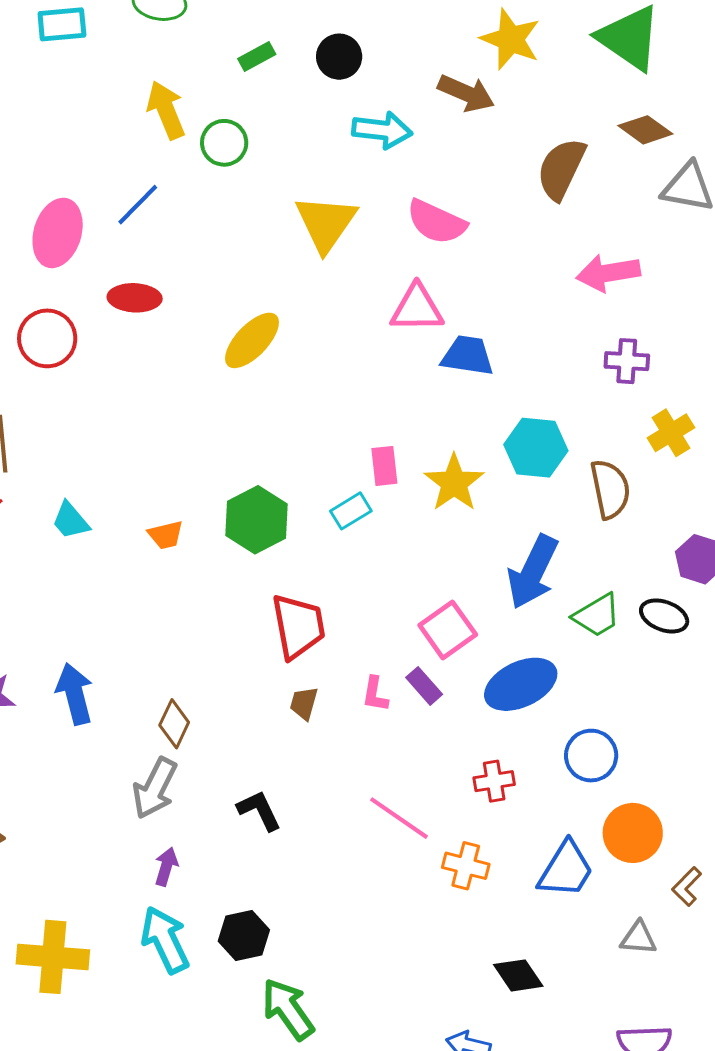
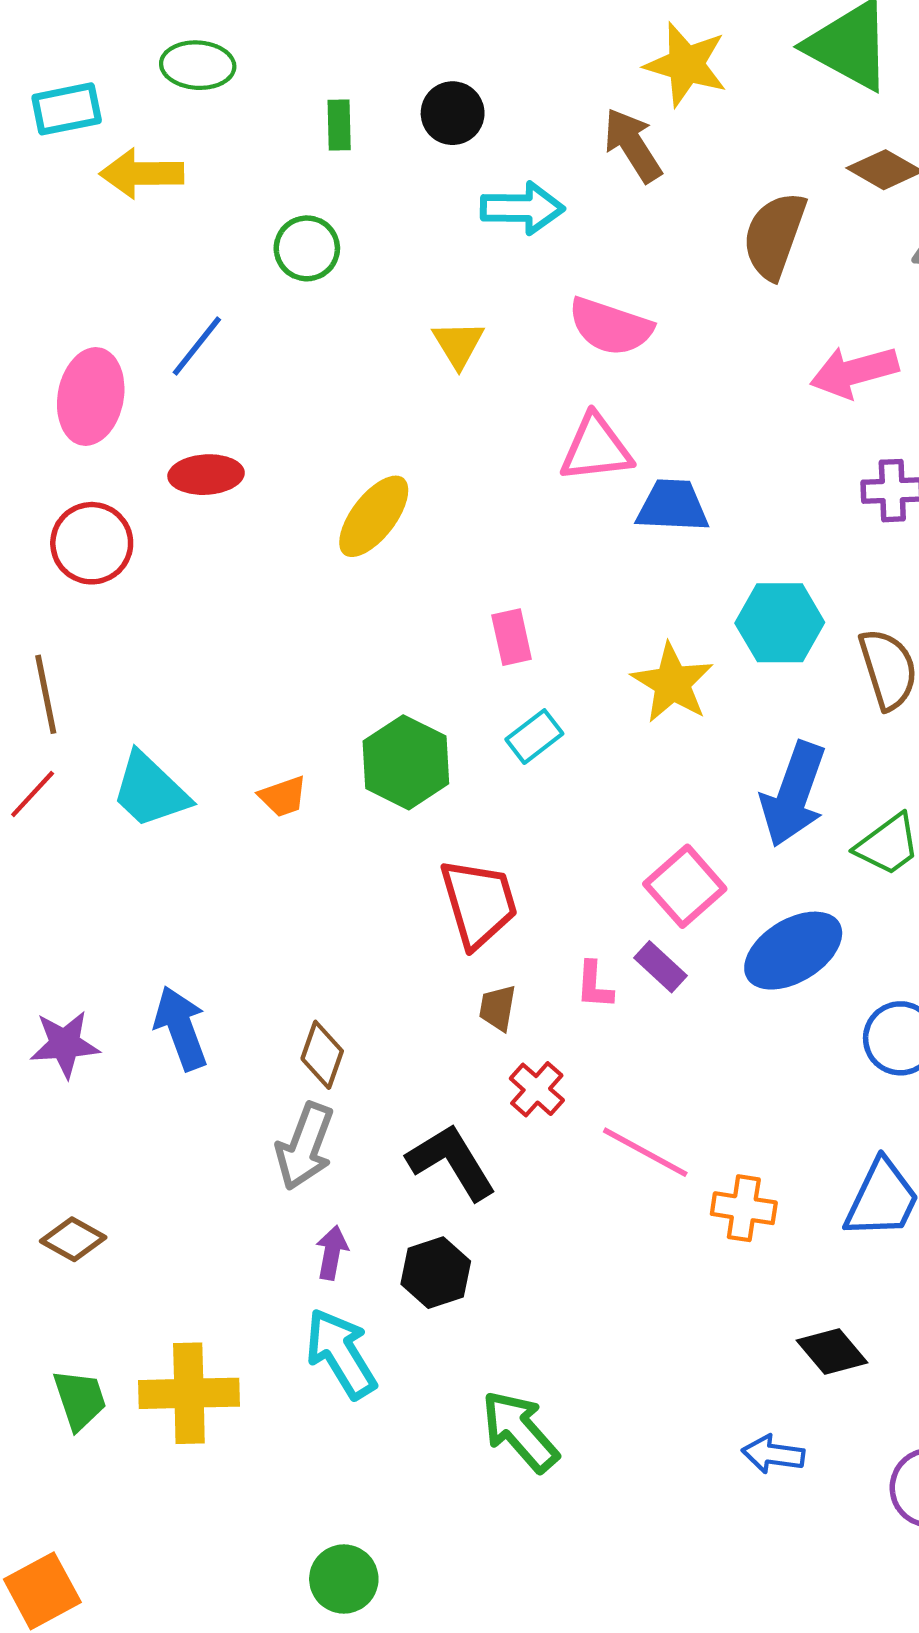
green rectangle: (257, 57) -> (339, 125), turned -57
brown arrow: (466, 93) -> (633, 145), turned -140
yellow arrow: (166, 110) -> (142, 173), moved, turned -62
yellow triangle: (326, 223) -> (458, 344), size x0.6
pink rectangle: (384, 466) -> (512, 637), moved
cyan trapezoid: (71, 521) -> (150, 790), size x1.5
red cross: (494, 781) -> (537, 1089), moved, turned -33
black L-shape: (259, 810) -> (452, 1162), size x1.4
black hexagon: (244, 935) -> (436, 1273), moved

